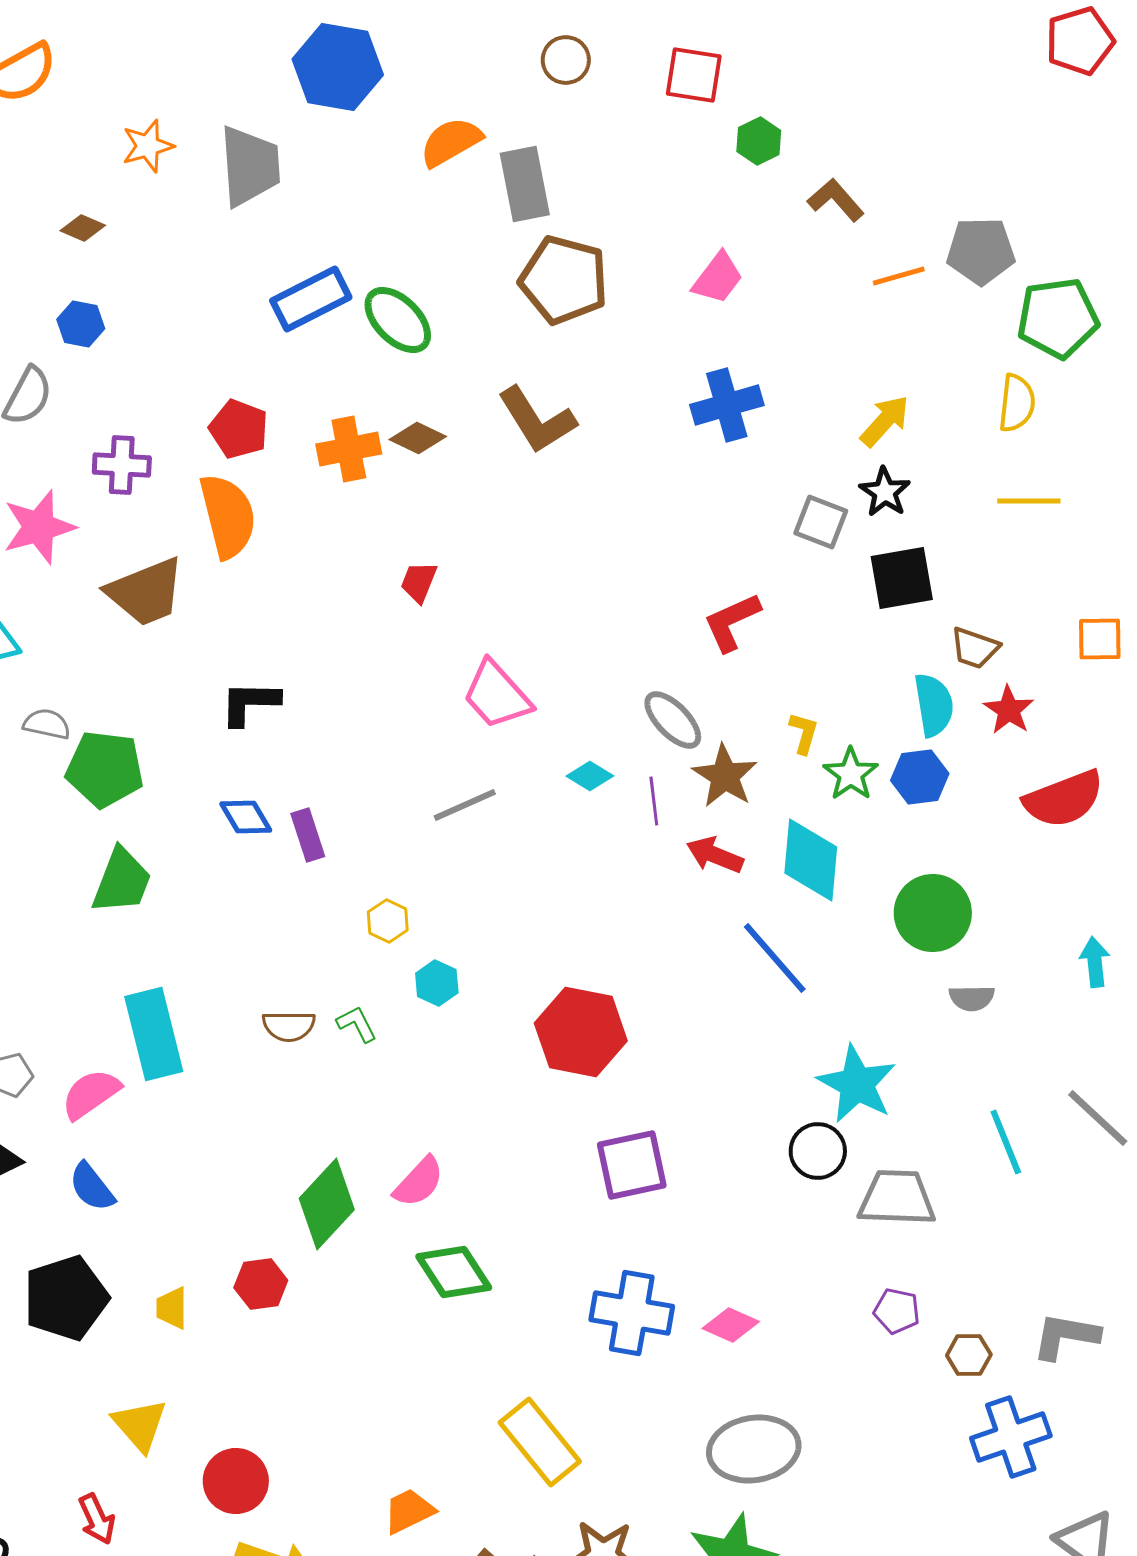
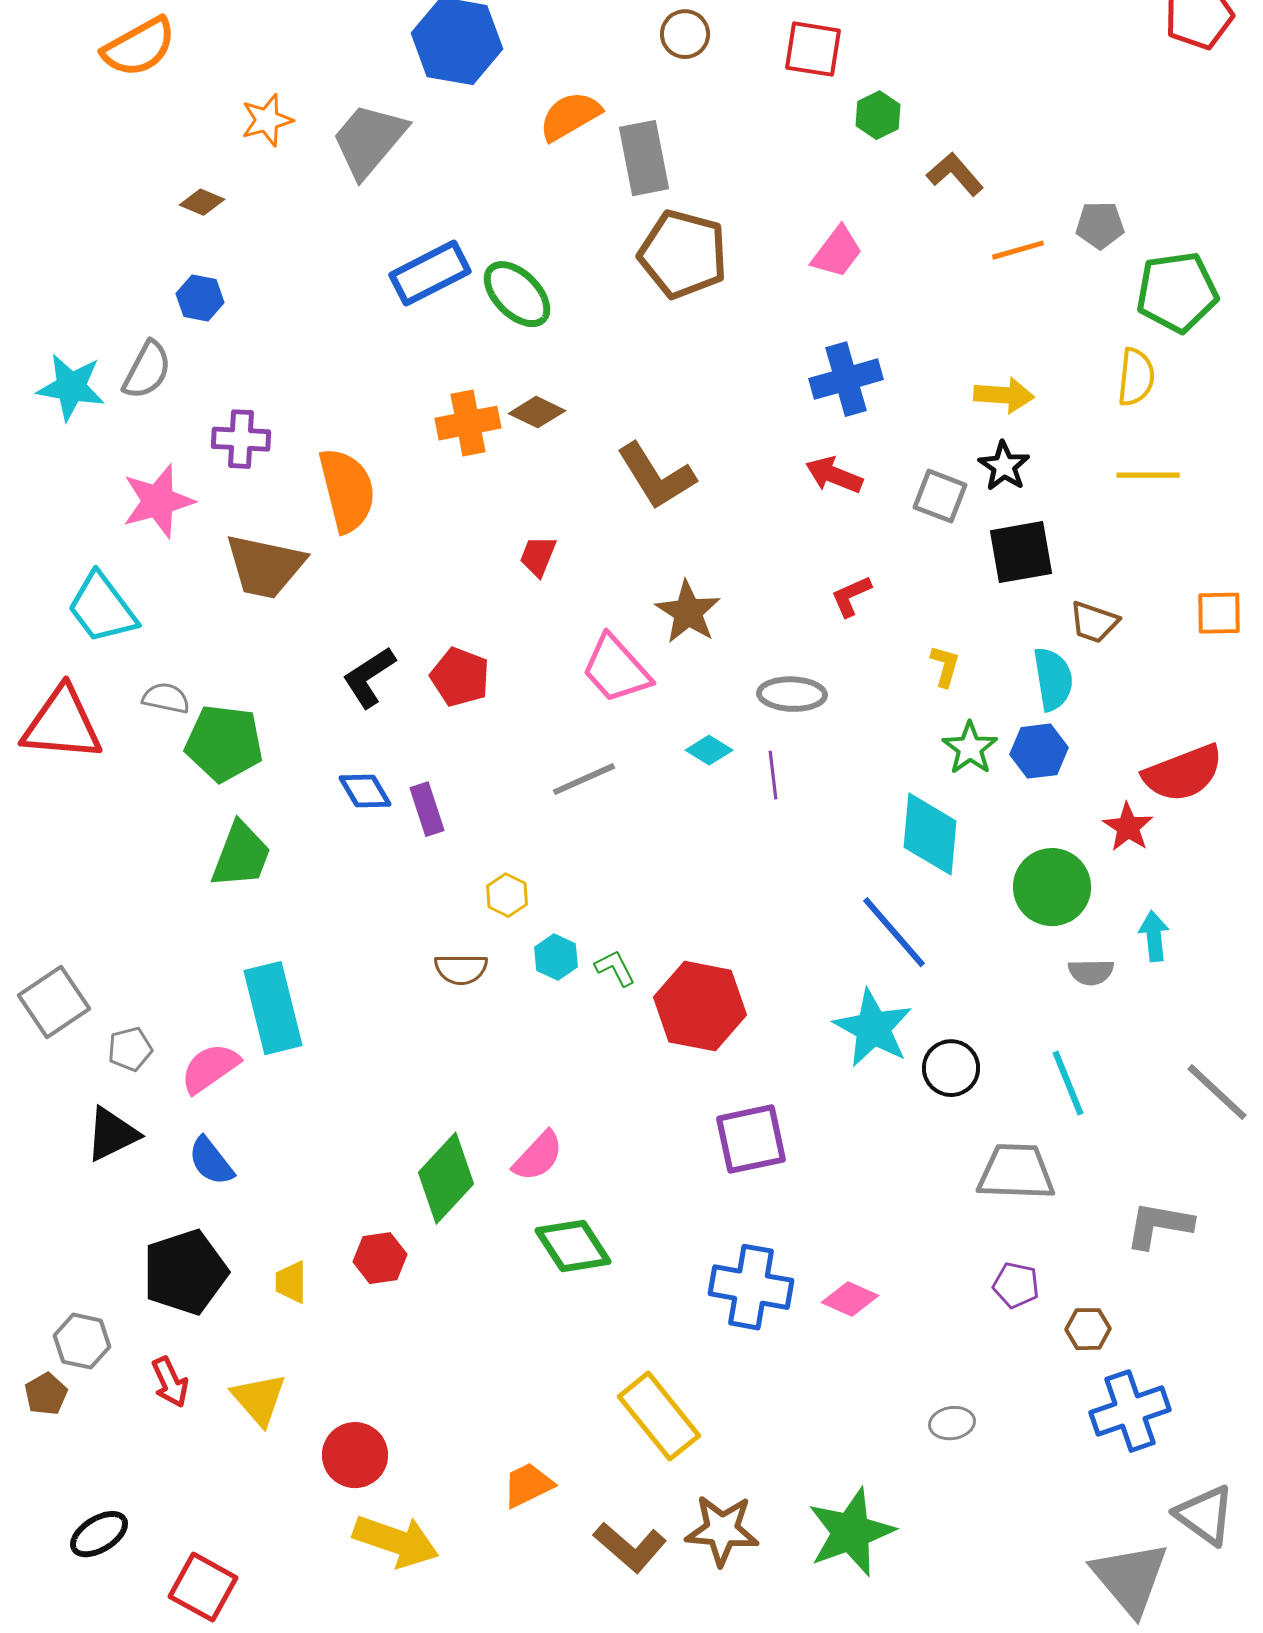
gray trapezoid: (250, 166) -> (369, 140), turned -136
gray pentagon: (981, 251) -> (1100, 225), size x0.7
brown L-shape: (537, 420) -> (656, 476), moved
yellow arrow: (885, 421) -> (1004, 395), turned 52
red pentagon: (239, 429) -> (460, 677), moved
brown trapezoid: (146, 592) -> (265, 566), turned 34
red L-shape: (732, 622) -> (851, 596), size x0.7
black L-shape: (250, 703) -> (369, 677), turned -34
red star: (1009, 710) -> (1128, 827), moved
gray ellipse: (673, 720) -> (792, 694), turned -44
yellow L-shape: (804, 733) -> (945, 666), moved
brown star: (725, 776) -> (688, 612), moved
red arrow: (715, 855) -> (834, 475), moved
cyan arrow: (1095, 962) -> (1154, 936), moved
green L-shape: (357, 1024) -> (615, 968), moved
brown semicircle: (289, 1026) -> (461, 969), moved
cyan star: (857, 1084) -> (873, 1028), moved
cyan line: (1006, 1142) -> (1068, 1083), moved
black circle: (818, 1151) -> (951, 1068), moved
gray L-shape: (1066, 1336) -> (1159, 1225), moved
gray ellipse: (754, 1449) -> (952, 1423), moved, size x0.5
red arrow: (97, 1519) -> (170, 1382), moved

